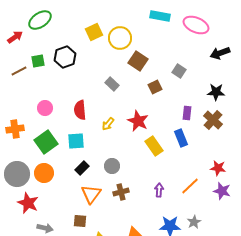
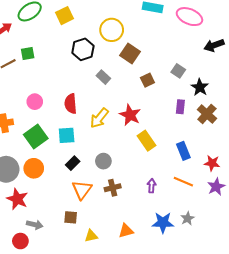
yellow square: (94, 32) -> (64, 16), moved
black hexagon: (65, 57) -> (83, 49), moved
gray square: (179, 71) -> (178, 71), moved
black star: (216, 92) -> (200, 87), moved, turned 30
yellow arrow: (108, 124) -> (99, 118), size x1.5
blue rectangle: (181, 138) -> (183, 151), moved
orange line: (190, 186) -> (183, 182), turned 66
purple star: (222, 191) -> (216, 187), turned 30

